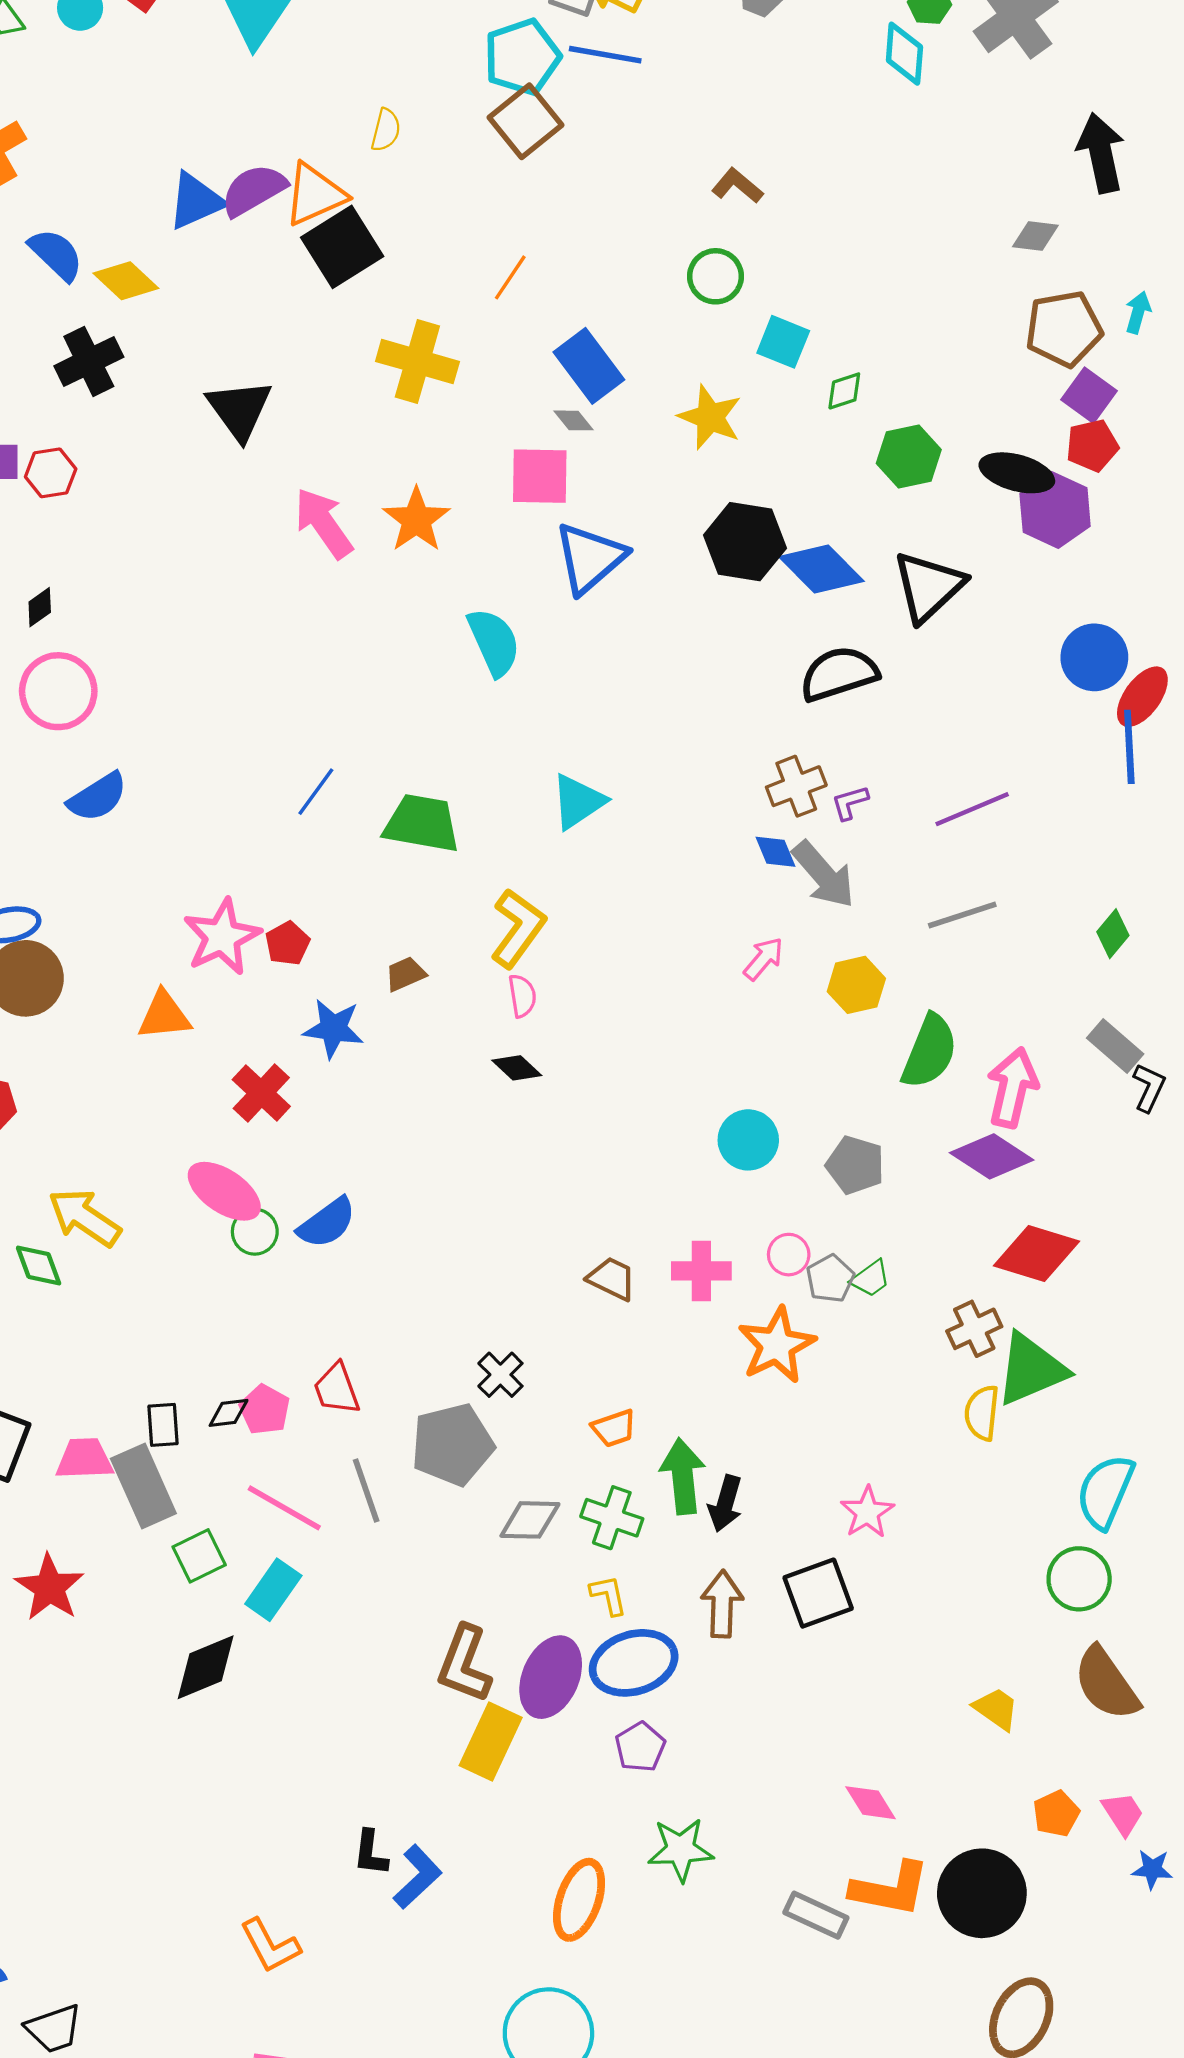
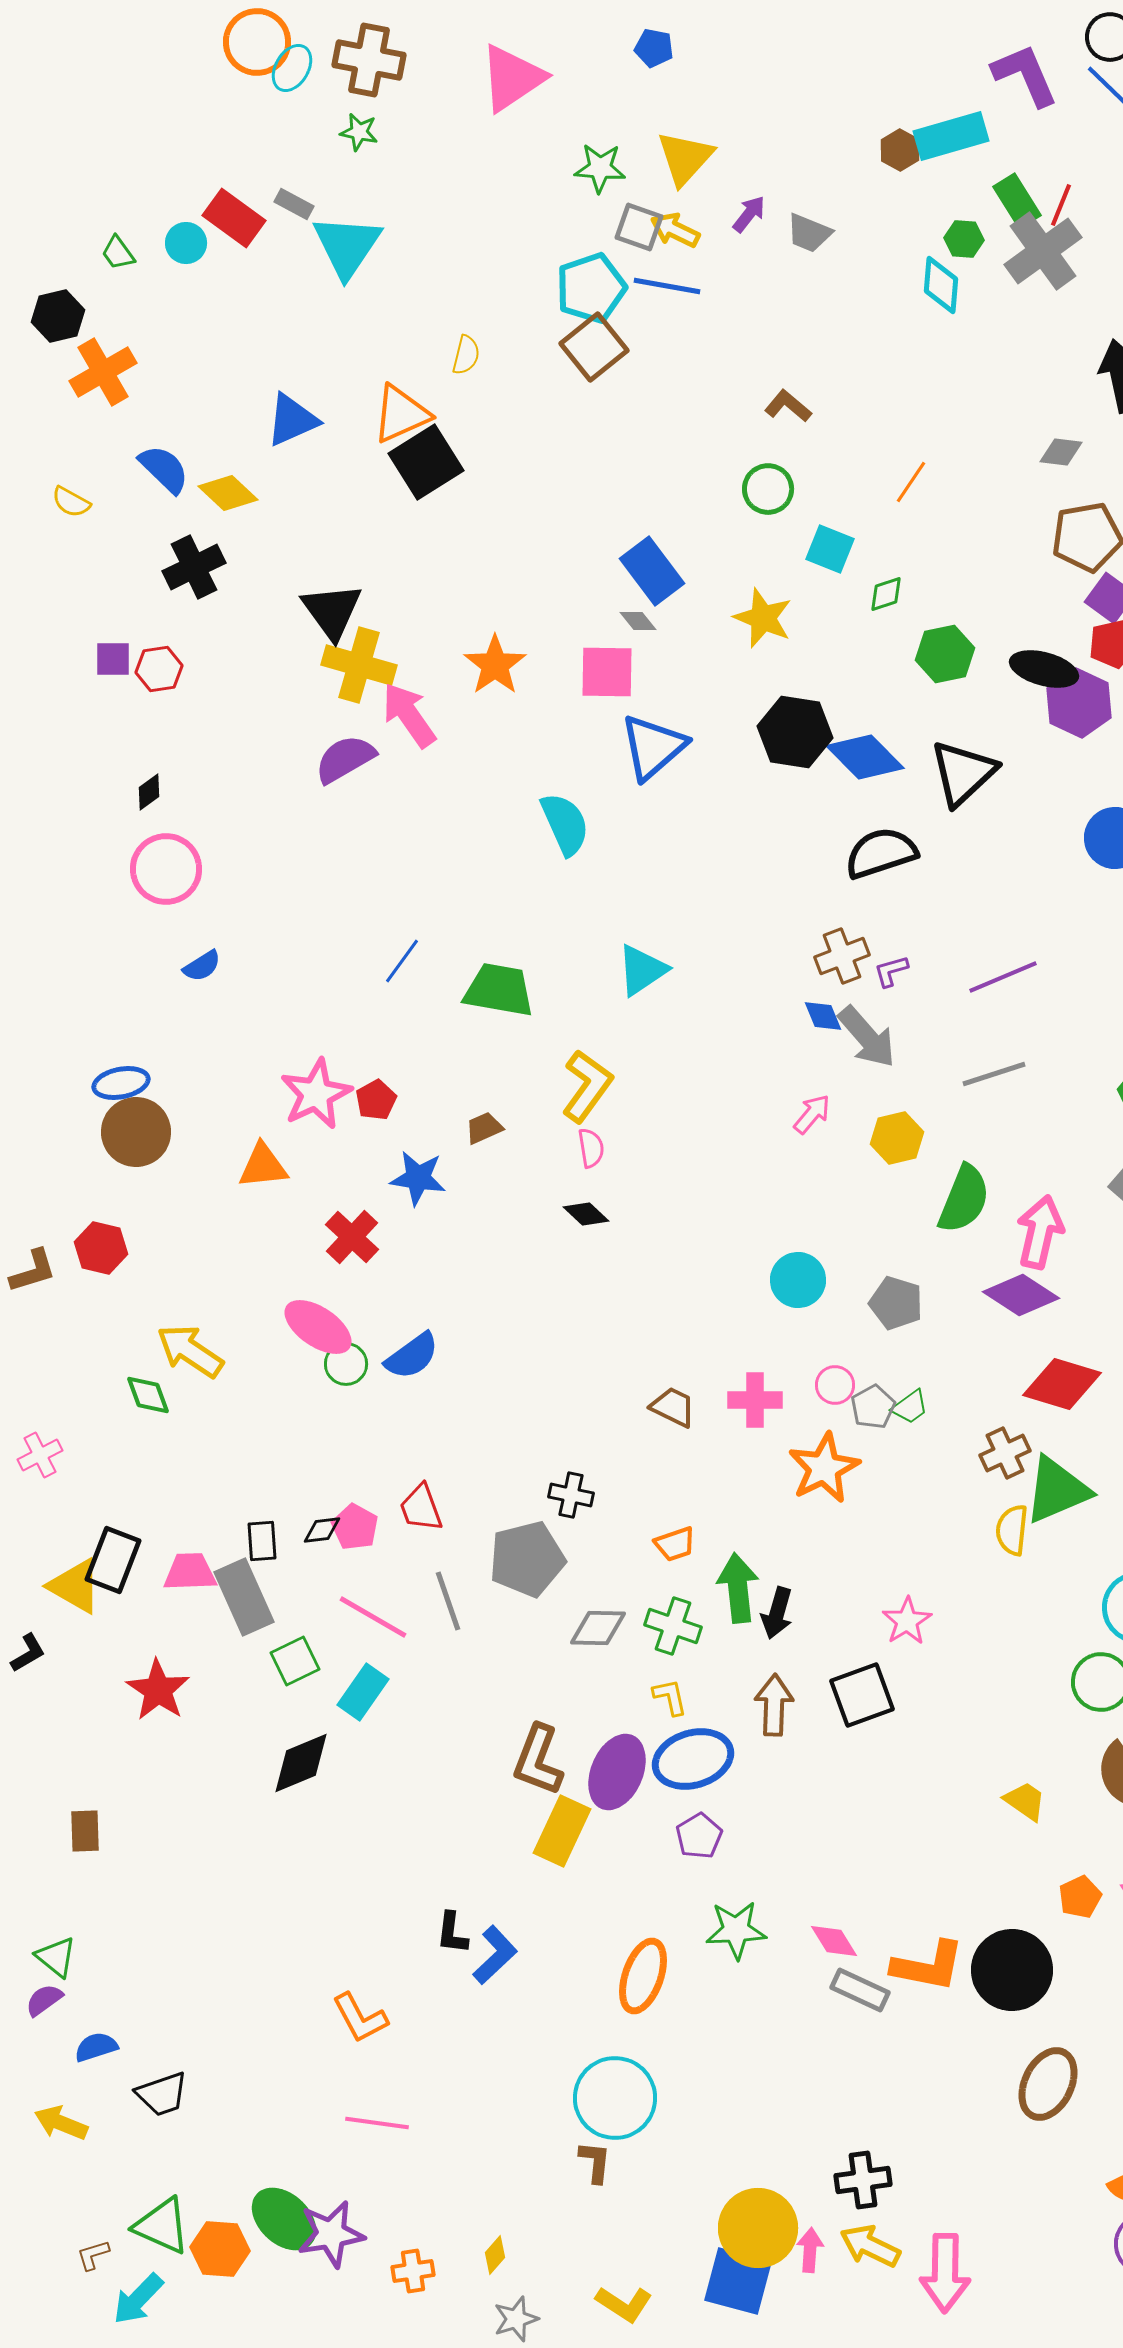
purple semicircle: (254, 190) -> (345, 759), moved
orange line: (510, 277) -> (911, 482), moved
yellow cross: (417, 361) -> (359, 665), moved
orange star: (416, 520) -> (495, 665), moved
blue semicircle: (98, 797) -> (202, 966), size x0.7
black cross: (500, 1375) -> (571, 1495), turned -33
pink diamond: (871, 1803) -> (834, 1941), moved

